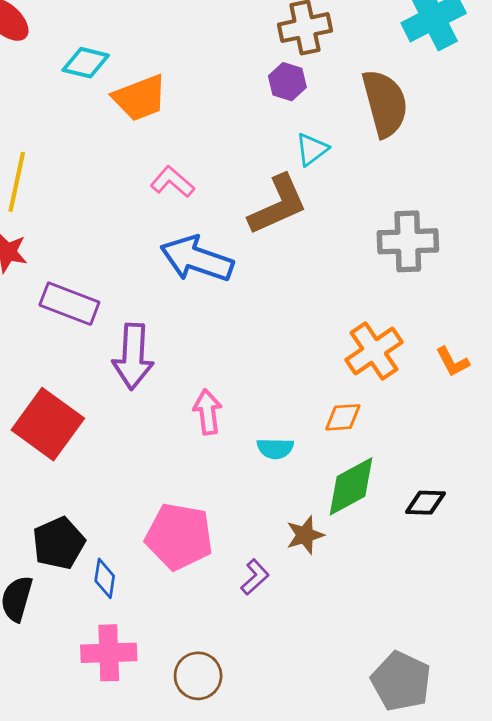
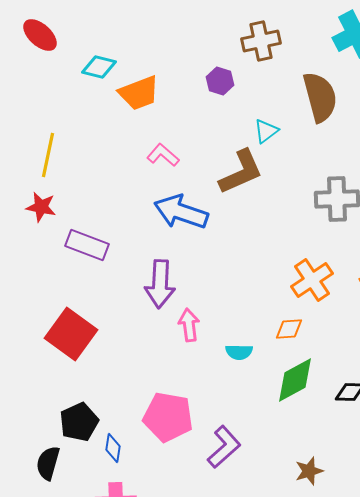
purple hexagon: (287, 82) -> (220, 81), moved
purple arrow: (133, 356) -> (160, 284), moved
brown star: (305, 535) -> (309, 471), moved
purple L-shape: (255, 577) -> (224, 447), size x1.6

